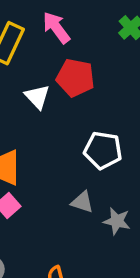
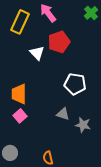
red pentagon: (75, 78) -> (59, 42), turned -30

